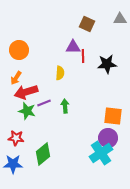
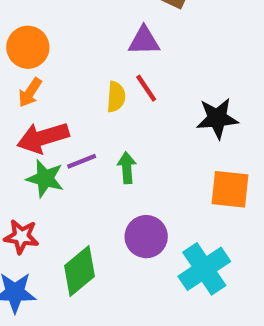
red line: (83, 56) -> (146, 88), moved, turned -32
black star: (107, 64) -> (217, 118), moved
orange arrow: (16, 78) -> (30, 92), moved
purple circle: (108, 138) -> (146, 237), moved

